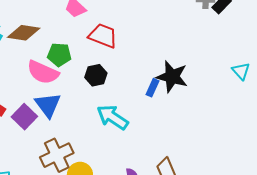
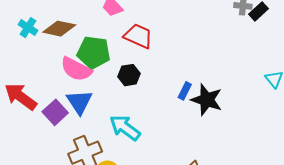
green pentagon: (59, 55) -> (94, 52), size x1.4
black star: (172, 77) -> (207, 100), moved
cyan arrow: (113, 117) -> (125, 128), moved

